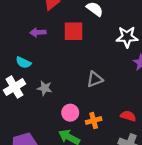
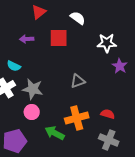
gray star: (45, 88) -> (33, 89), size x1.5
pink circle: (70, 113) -> (32, 112), moved
orange cross: (94, 120) -> (77, 118), size x1.6

